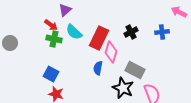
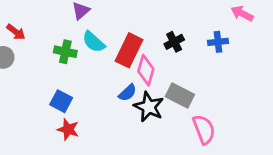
red arrow: (51, 25) -> (16, 32), moved
blue semicircle: (98, 68) -> (128, 93), turned -144
black star: (123, 88) -> (149, 107), moved

